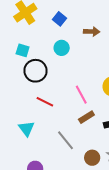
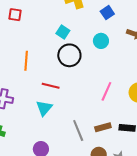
pink line: (81, 95) -> (106, 91), turned 36
red line: (45, 102) -> (51, 86), moved, turned -30
brown rectangle: (86, 117) -> (103, 127), moved

